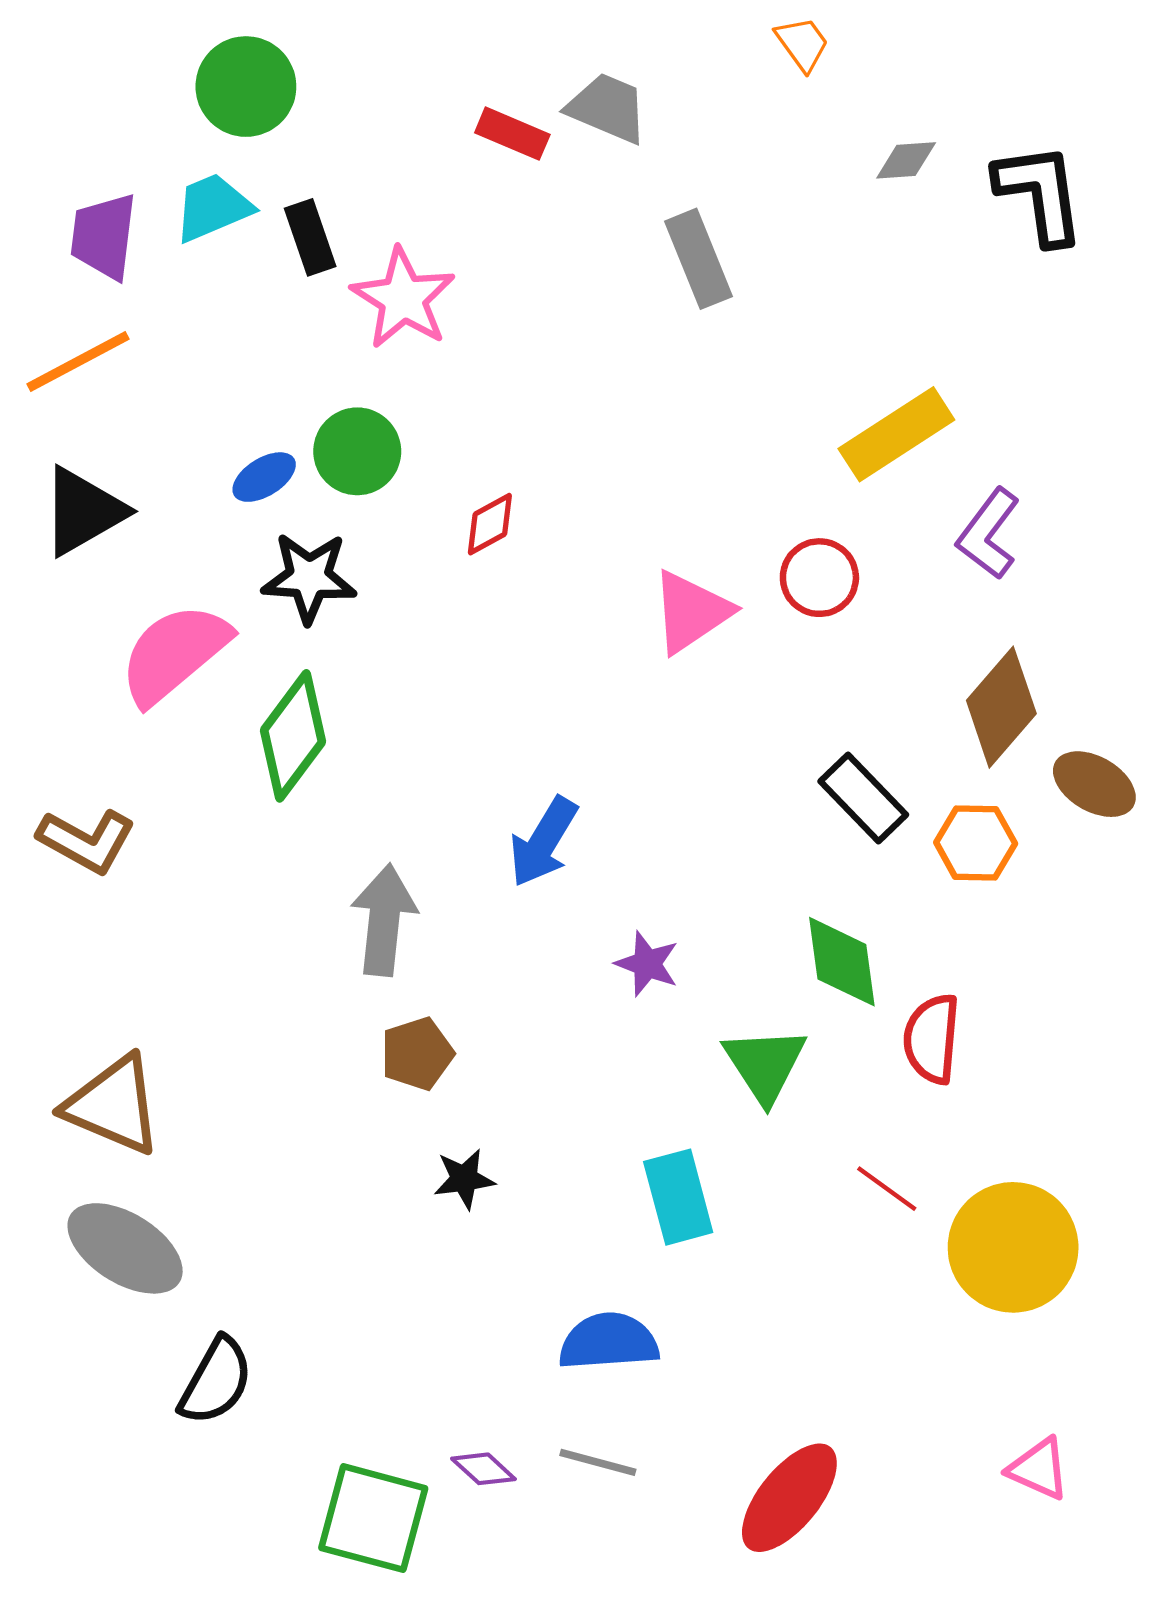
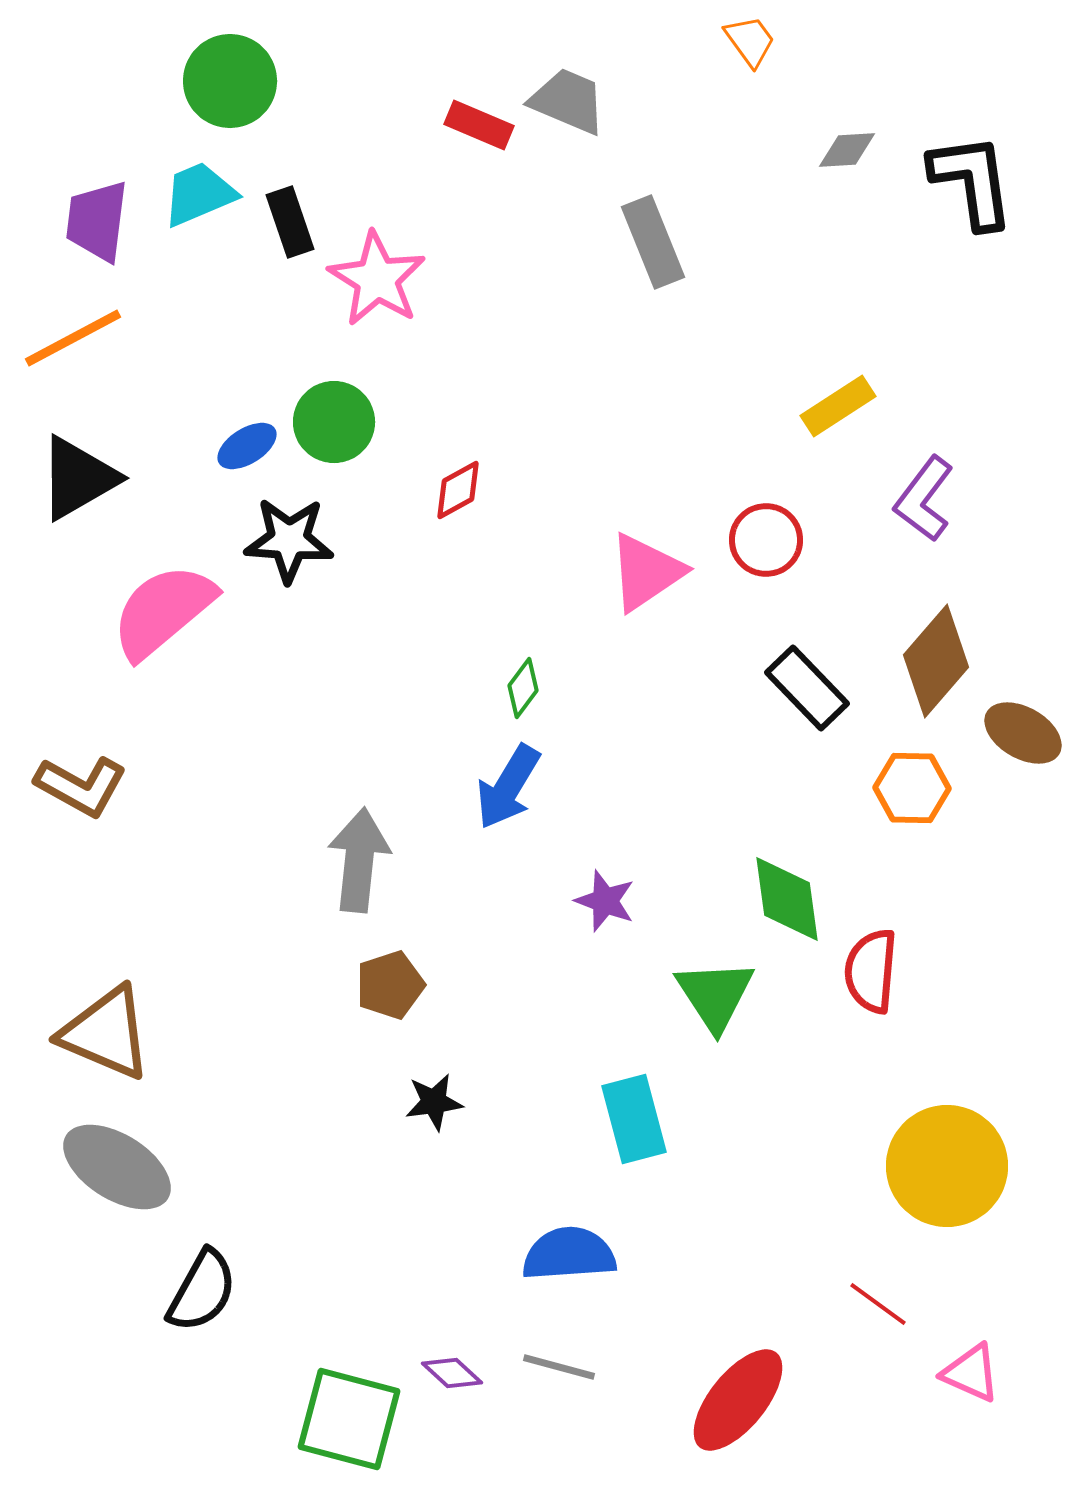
yellow rectangle: (896, 434) -> (838, 406), size x0.7
green diamond: (293, 736) -> (523, 688), moved, size x0.5
black rectangle: (863, 798) -> (807, 688), moved
red line: (887, 1189) -> (878, 1304), moved

